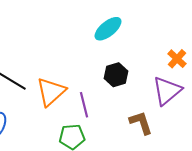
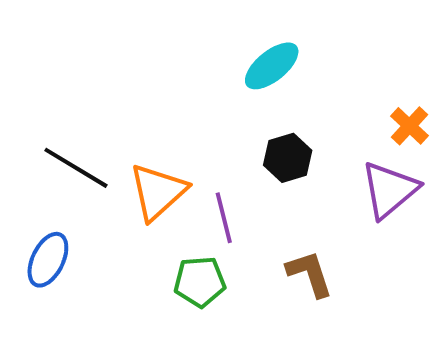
brown L-shape: (141, 123) -> (310, 274), moved

